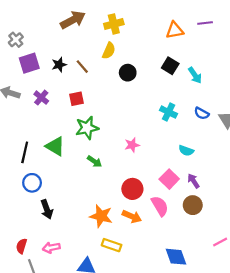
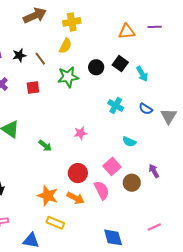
black circle: (128, 73) -> (96, 67), moved
green star: (87, 128) -> (68, 77), moved
purple arrow: (194, 181) -> (154, 171), moved
brown circle: (193, 205) -> (132, 183), moved

